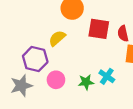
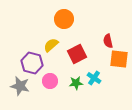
red square: (99, 29) -> (77, 54), moved, turned -36
gray star: (21, 86) -> (20, 86), turned 30

